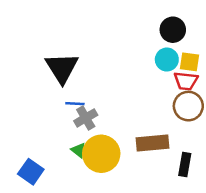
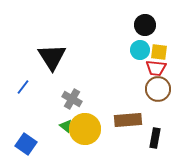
blue line: (75, 104) -> (23, 87), moved, turned -56
gray cross: (86, 118) -> (72, 99), turned -30

